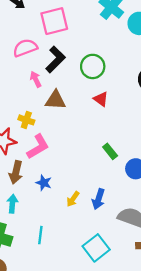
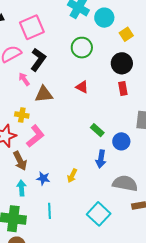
green circle: (93, 66) -> (82, 48), moved
brown arrow: (16, 172) -> (20, 161), turned -30
blue star: (44, 183) -> (43, 178), moved
blue arrow: (98, 199) -> (101, 159), moved

